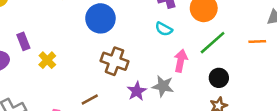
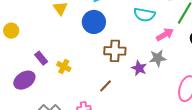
cyan semicircle: (164, 29) -> (144, 15), size x1.5
pink arrow: (181, 61) -> (165, 35), turned 66

